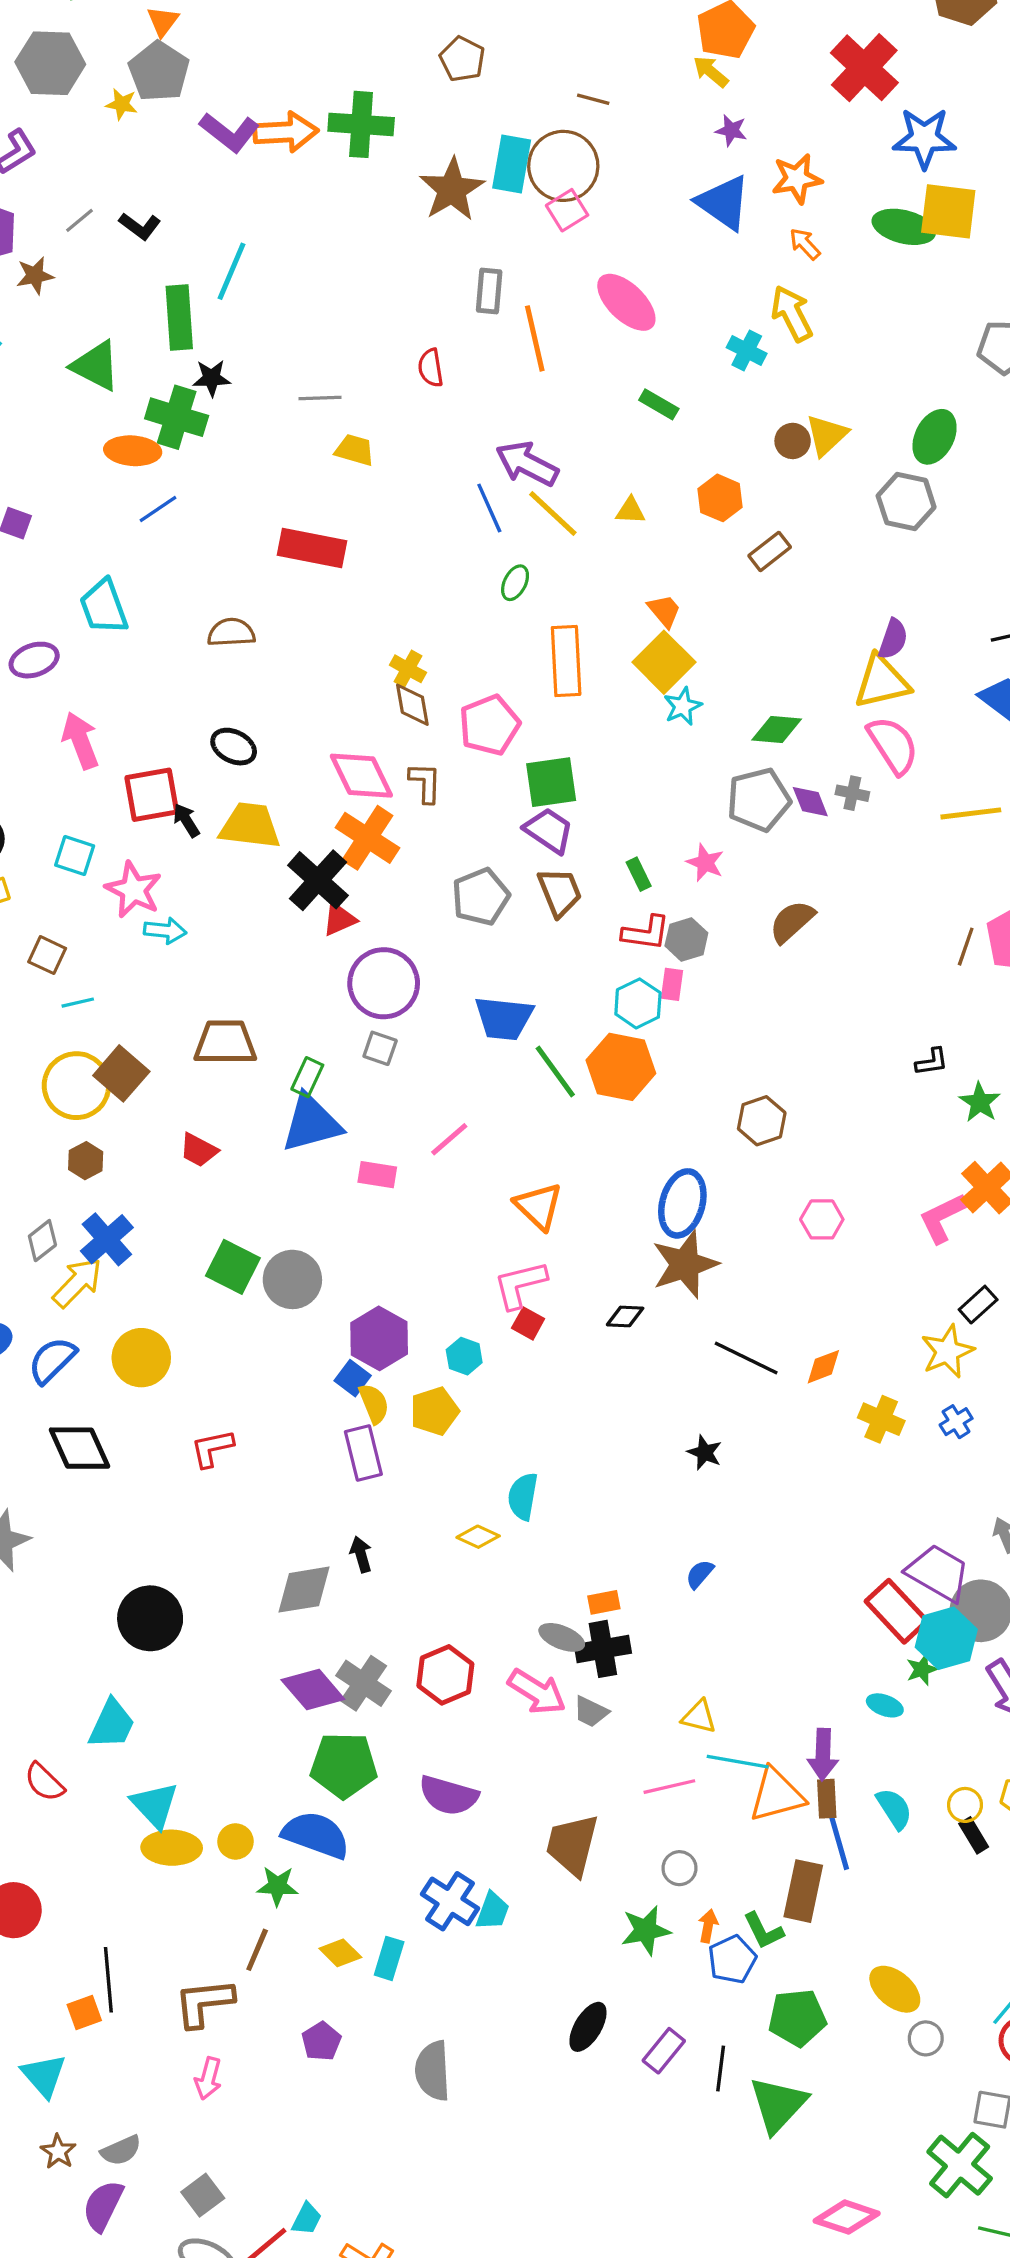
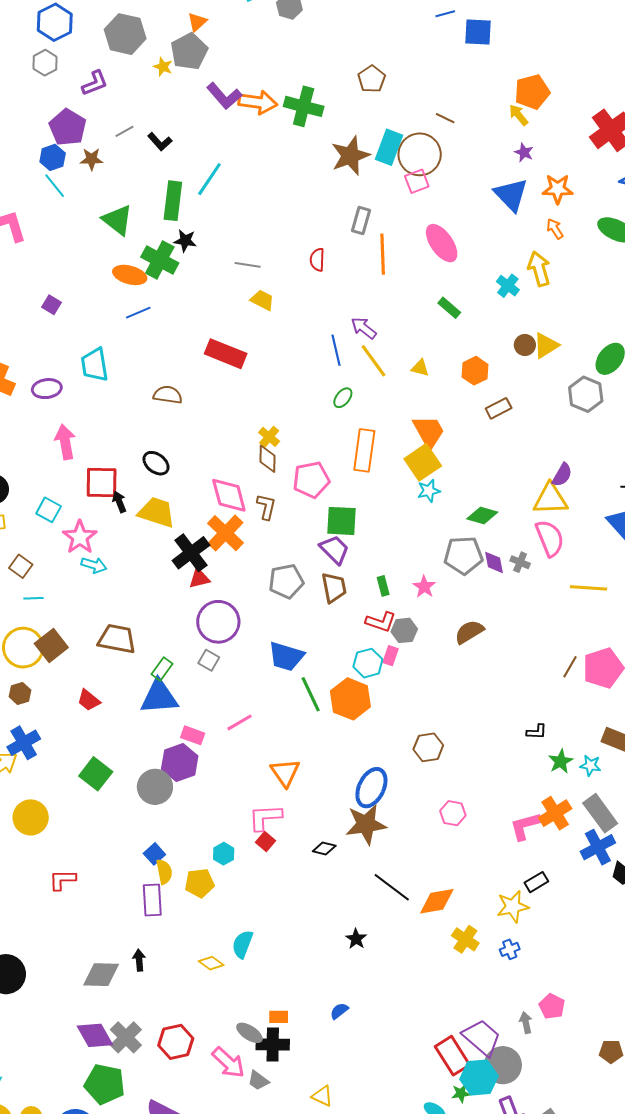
purple arrow: (527, 464) -> (364, 328), size x0.7
orange trapezoid: (664, 611) -> (429, 432), size x1.6
gray circle: (292, 1279) -> (155, 787), moved
purple hexagon: (379, 1338) -> (180, 762), moved
orange diamond: (823, 1367) -> (437, 901), size x1.5

